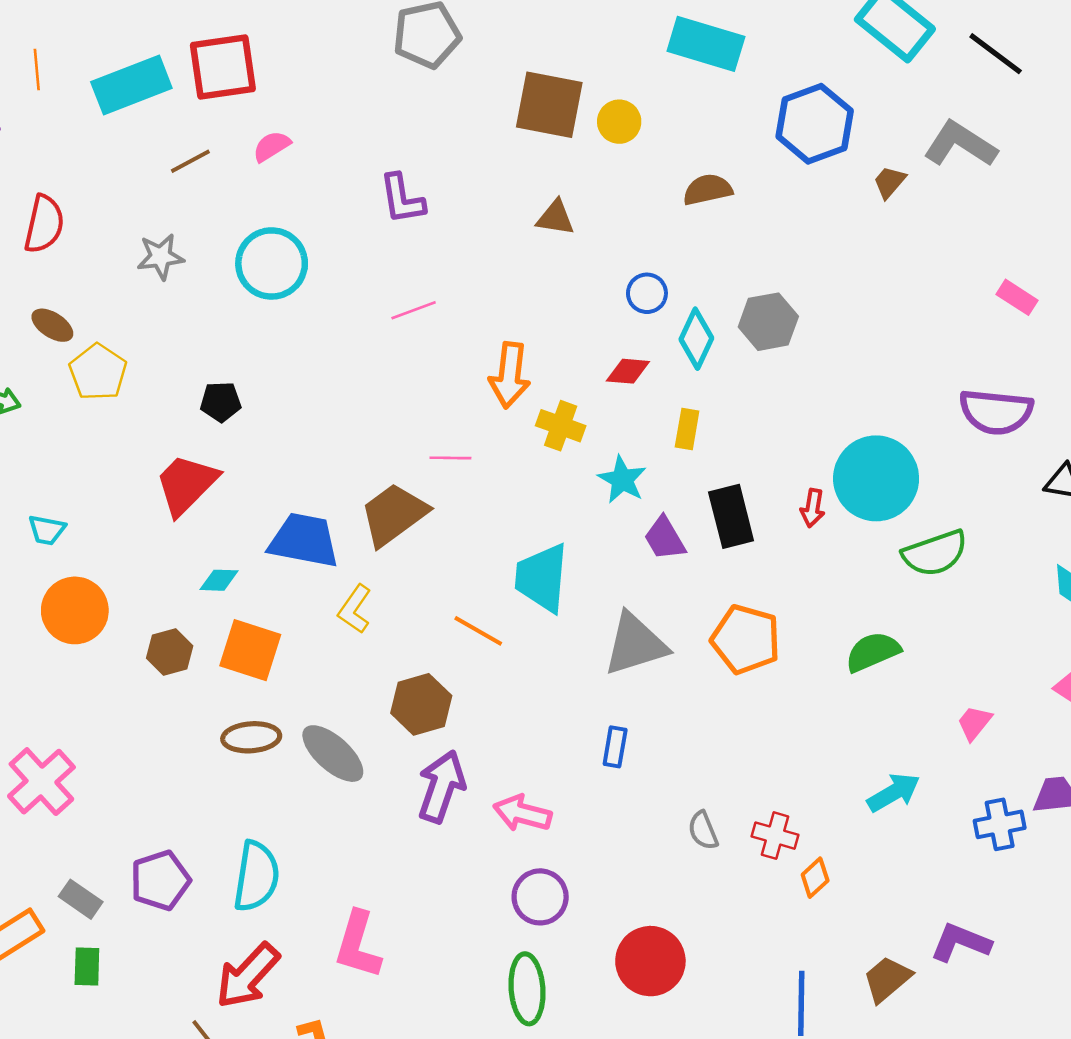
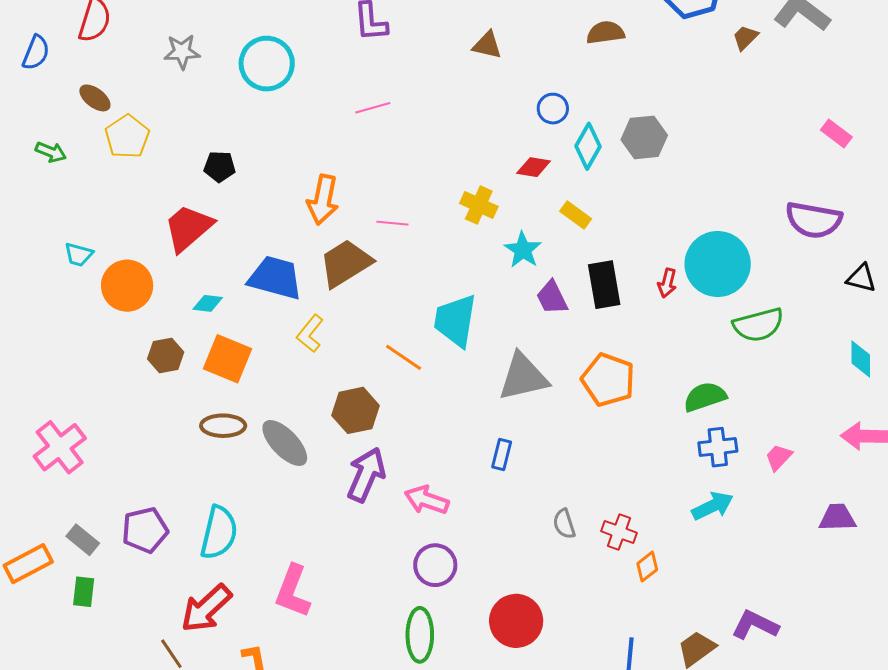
orange arrow: (510, 375) -> (323, 200), moved
yellow rectangle: (687, 429) -> (576, 215), turned -68
orange circle: (75, 610) -> (127, 286), moved
blue cross: (1000, 824) -> (718, 447), moved

